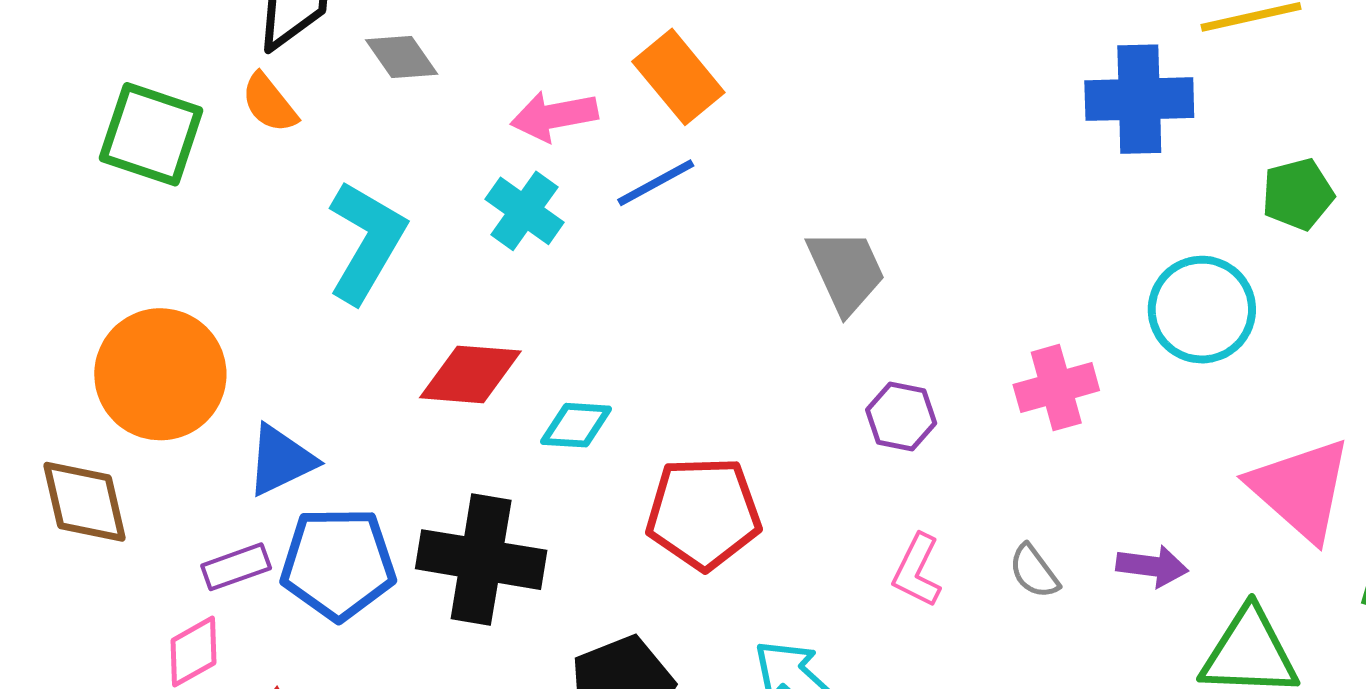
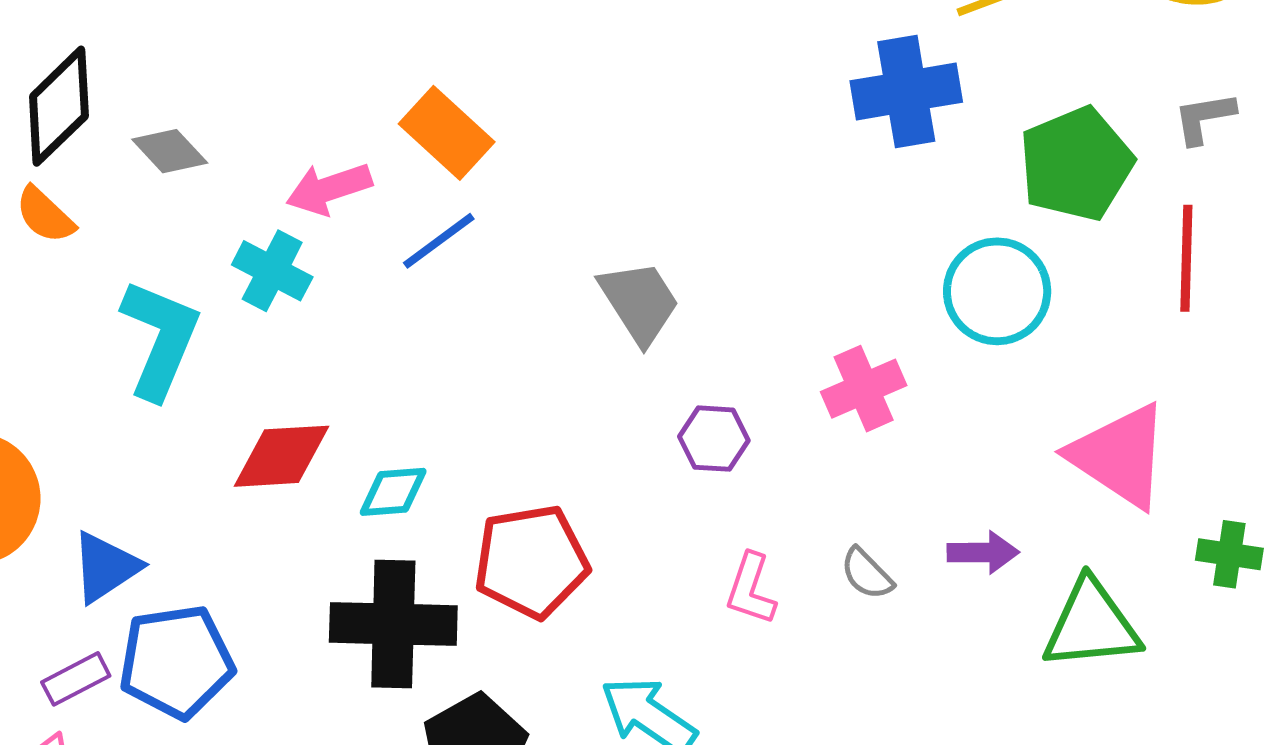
green pentagon: (1298, 194) -> (1076, 164), size x1.6
cyan cross: (525, 211) -> (272, 271), moved
black cross: (481, 560) -> (393, 624), moved

